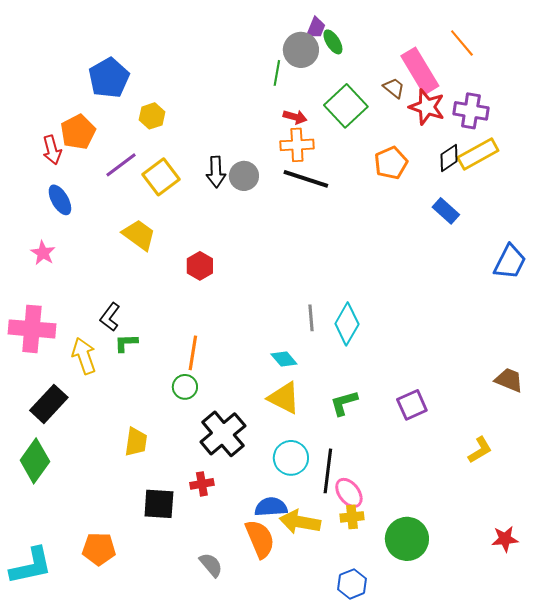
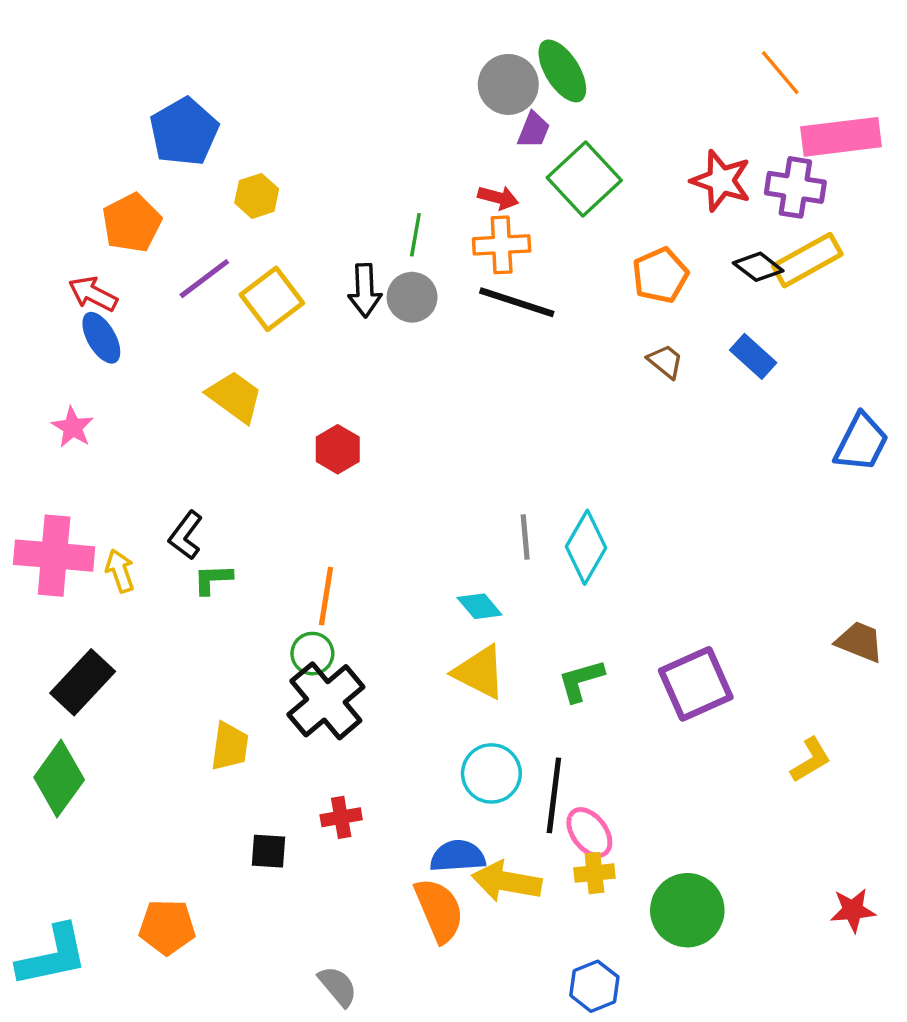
purple trapezoid: (316, 28) -> (534, 130), moved
green ellipse: (333, 42) -> (562, 71), size x1.5
pink rectangle: (420, 71) -> (841, 137), moved, turned -66
green line: (277, 73) -> (415, 235), moved
brown trapezoid: (394, 88) -> (665, 361), moved
red arrow: (52, 150) -> (93, 294), moved, turned 132
black diamond: (449, 158) -> (758, 267), turned 72
yellow arrow: (84, 356) -> (120, 571), moved, size x0.7
purple square: (412, 405) -> (696, 684), size x1.4
black cross: (223, 434) -> (326, 701), moved
black square: (159, 504) -> (269, 851), size x0.7
gray semicircle: (211, 565) -> (338, 986), moved

